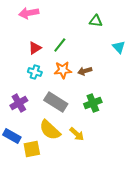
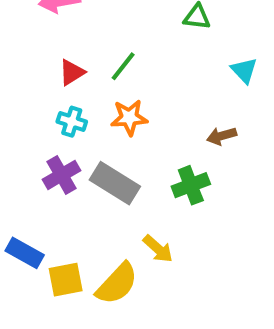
brown arrow: (85, 71) -> (222, 136), moved
purple cross: (19, 103) -> (62, 175), moved
yellow semicircle: (50, 130) -> (117, 284), moved, turned -90

